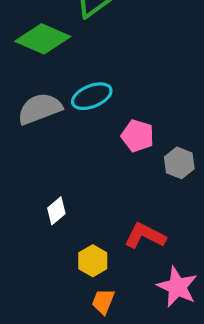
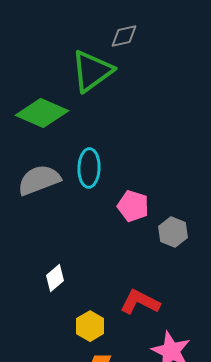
cyan ellipse: (92, 96) -> (89, 168), turned -66

